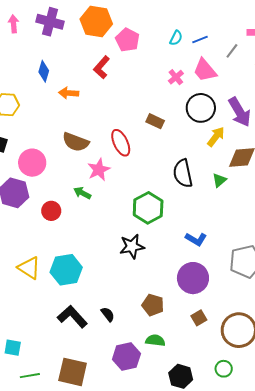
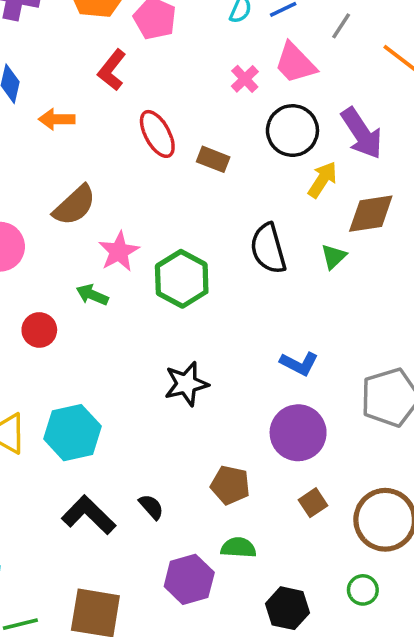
brown semicircle: (76, 142) -> (75, 205), turned -60
red ellipse: (121, 143) -> (157, 134), moved
green hexagon: (148, 208) -> (182, 279), moved

